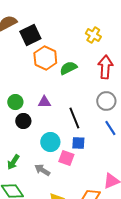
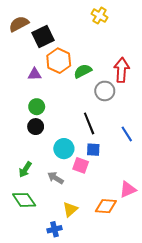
yellow cross: (93, 35) -> (100, 16), moved
gray circle: (106, 101) -> (105, 91), moved
green circle: (15, 102) -> (37, 107), moved
purple triangle: (44, 102) -> (35, 74), moved

